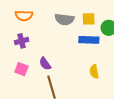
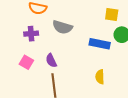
gray semicircle: (64, 19) -> (62, 27), moved
yellow square: (89, 19) -> (112, 15), moved

